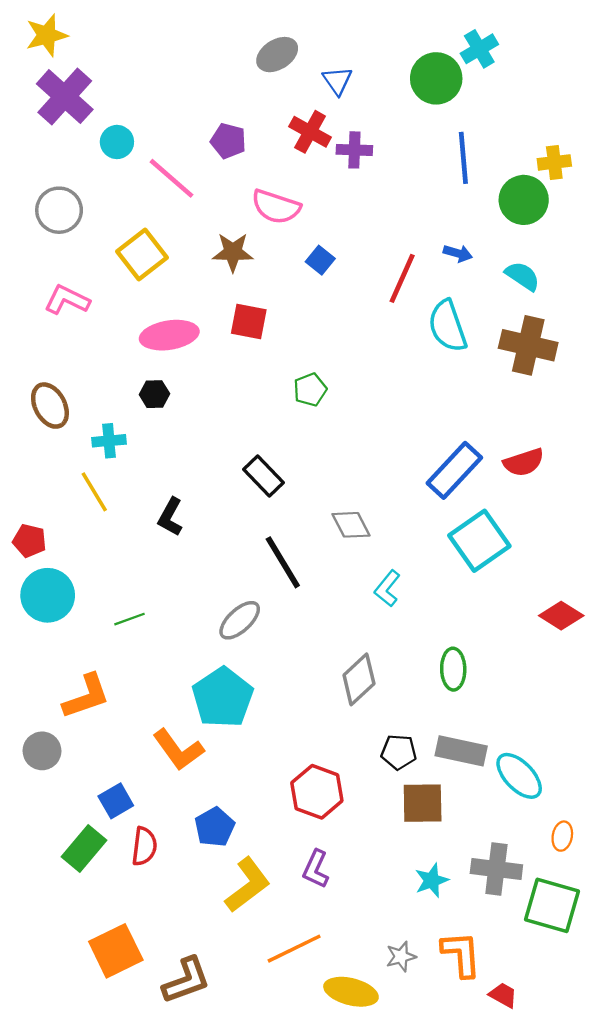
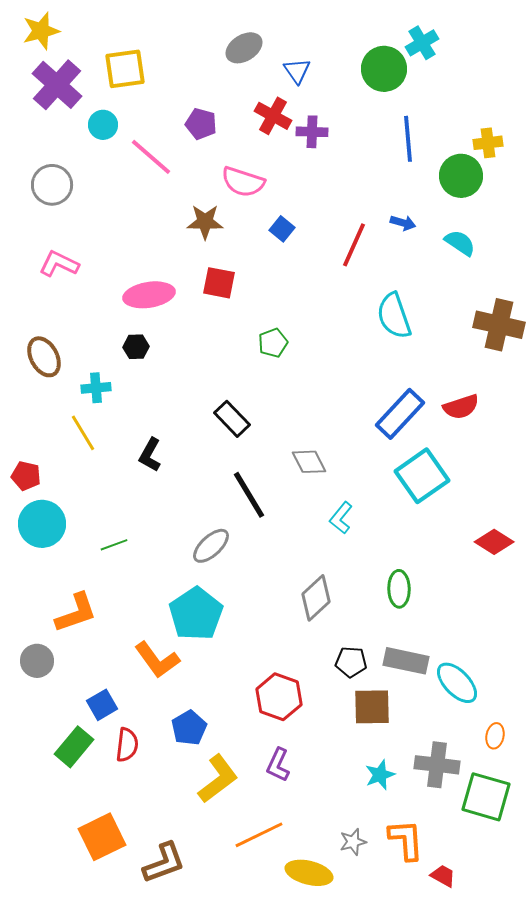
yellow square: (142, 254) -> (125, 69), moved, turned 30
cyan semicircle: (448, 326) -> (394, 316), moved
brown cross: (528, 345) -> (499, 325), moved

